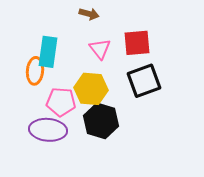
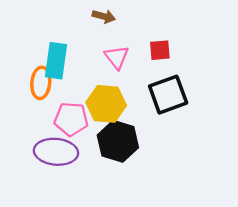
red square: (137, 43) -> (160, 50), size x0.7

